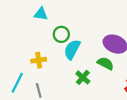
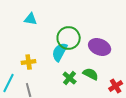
green circle: (61, 34) -> (69, 38), moved, size x1.5
green semicircle: (105, 63) -> (91, 74), moved

